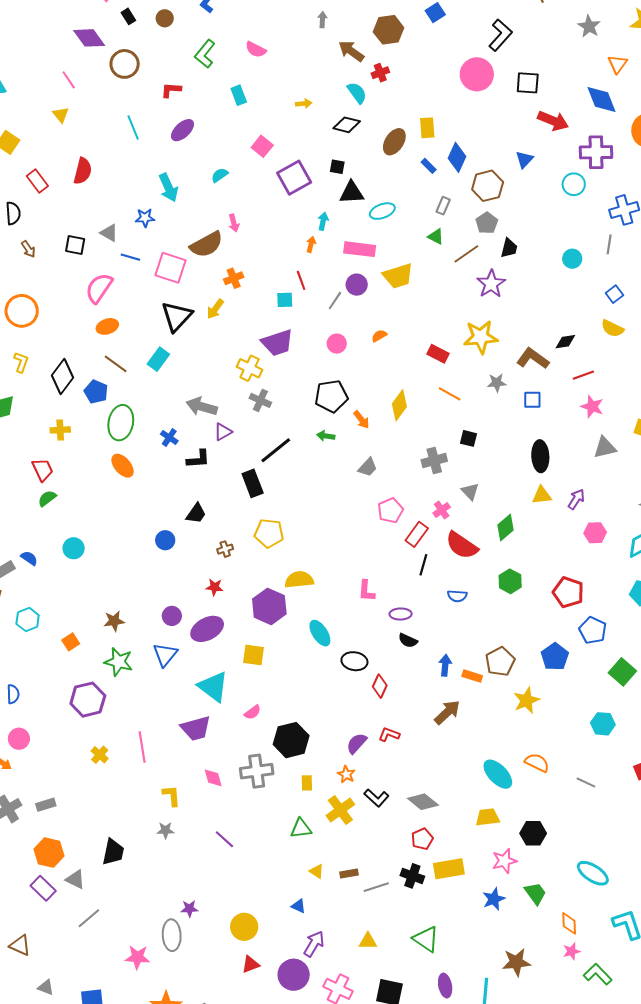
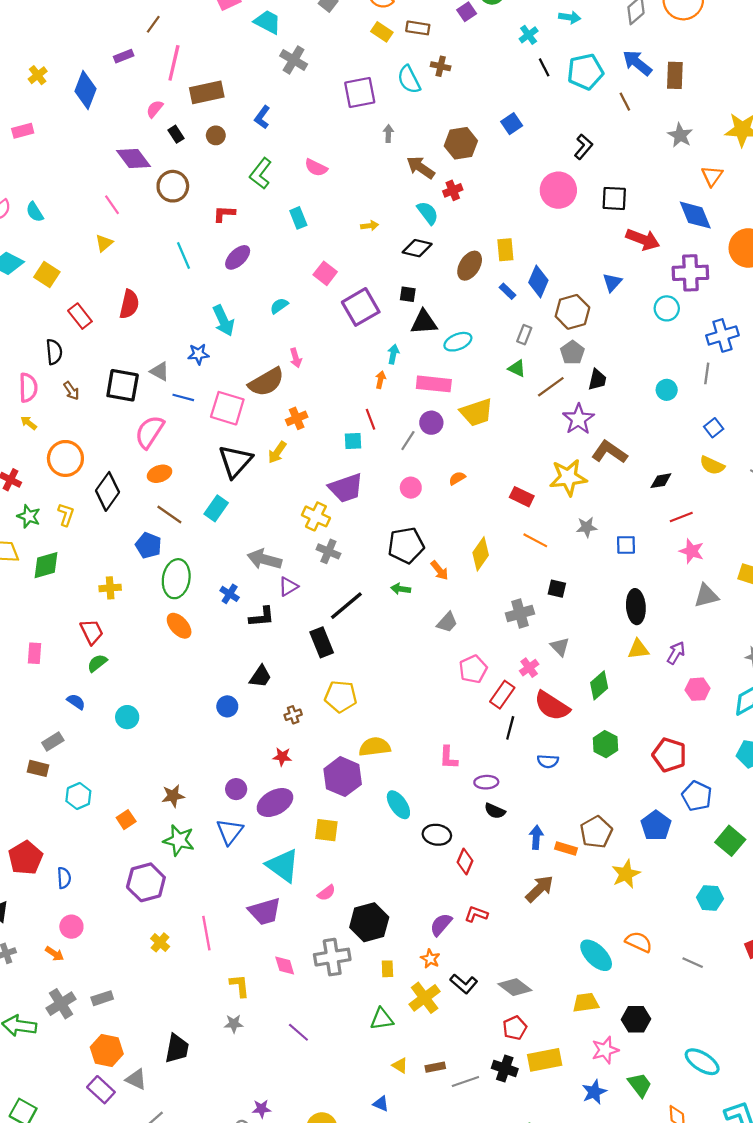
black L-shape: (500, 35) -> (583, 147), size x0.7
yellow triangle: (61, 115) -> (104, 243), turned 30
black square: (75, 245) -> (123, 385), size x1.5
brown L-shape: (533, 359) -> (609, 452), moved
black diamond: (63, 377) -> (107, 491), moved
blue semicircle: (29, 558) -> (76, 702), moved

